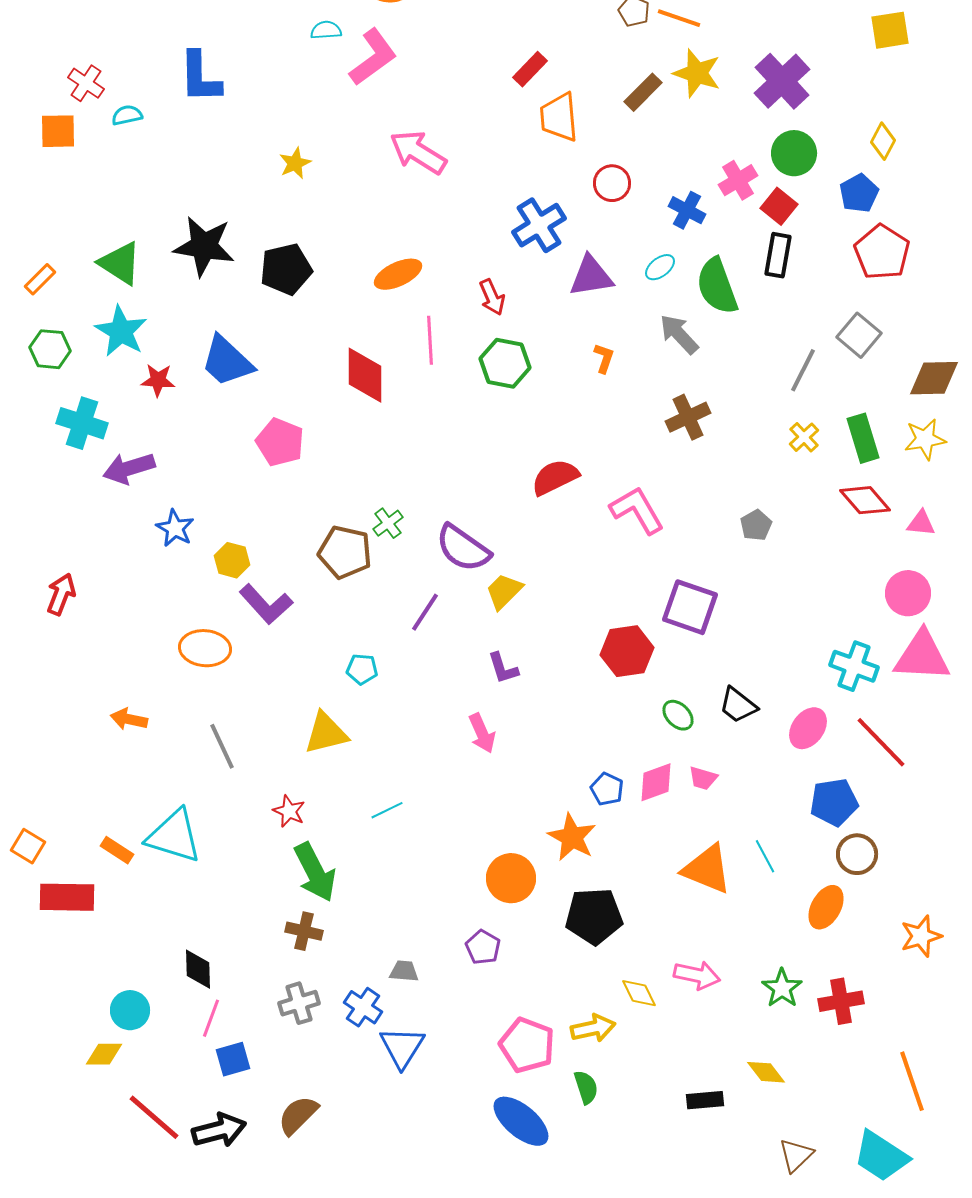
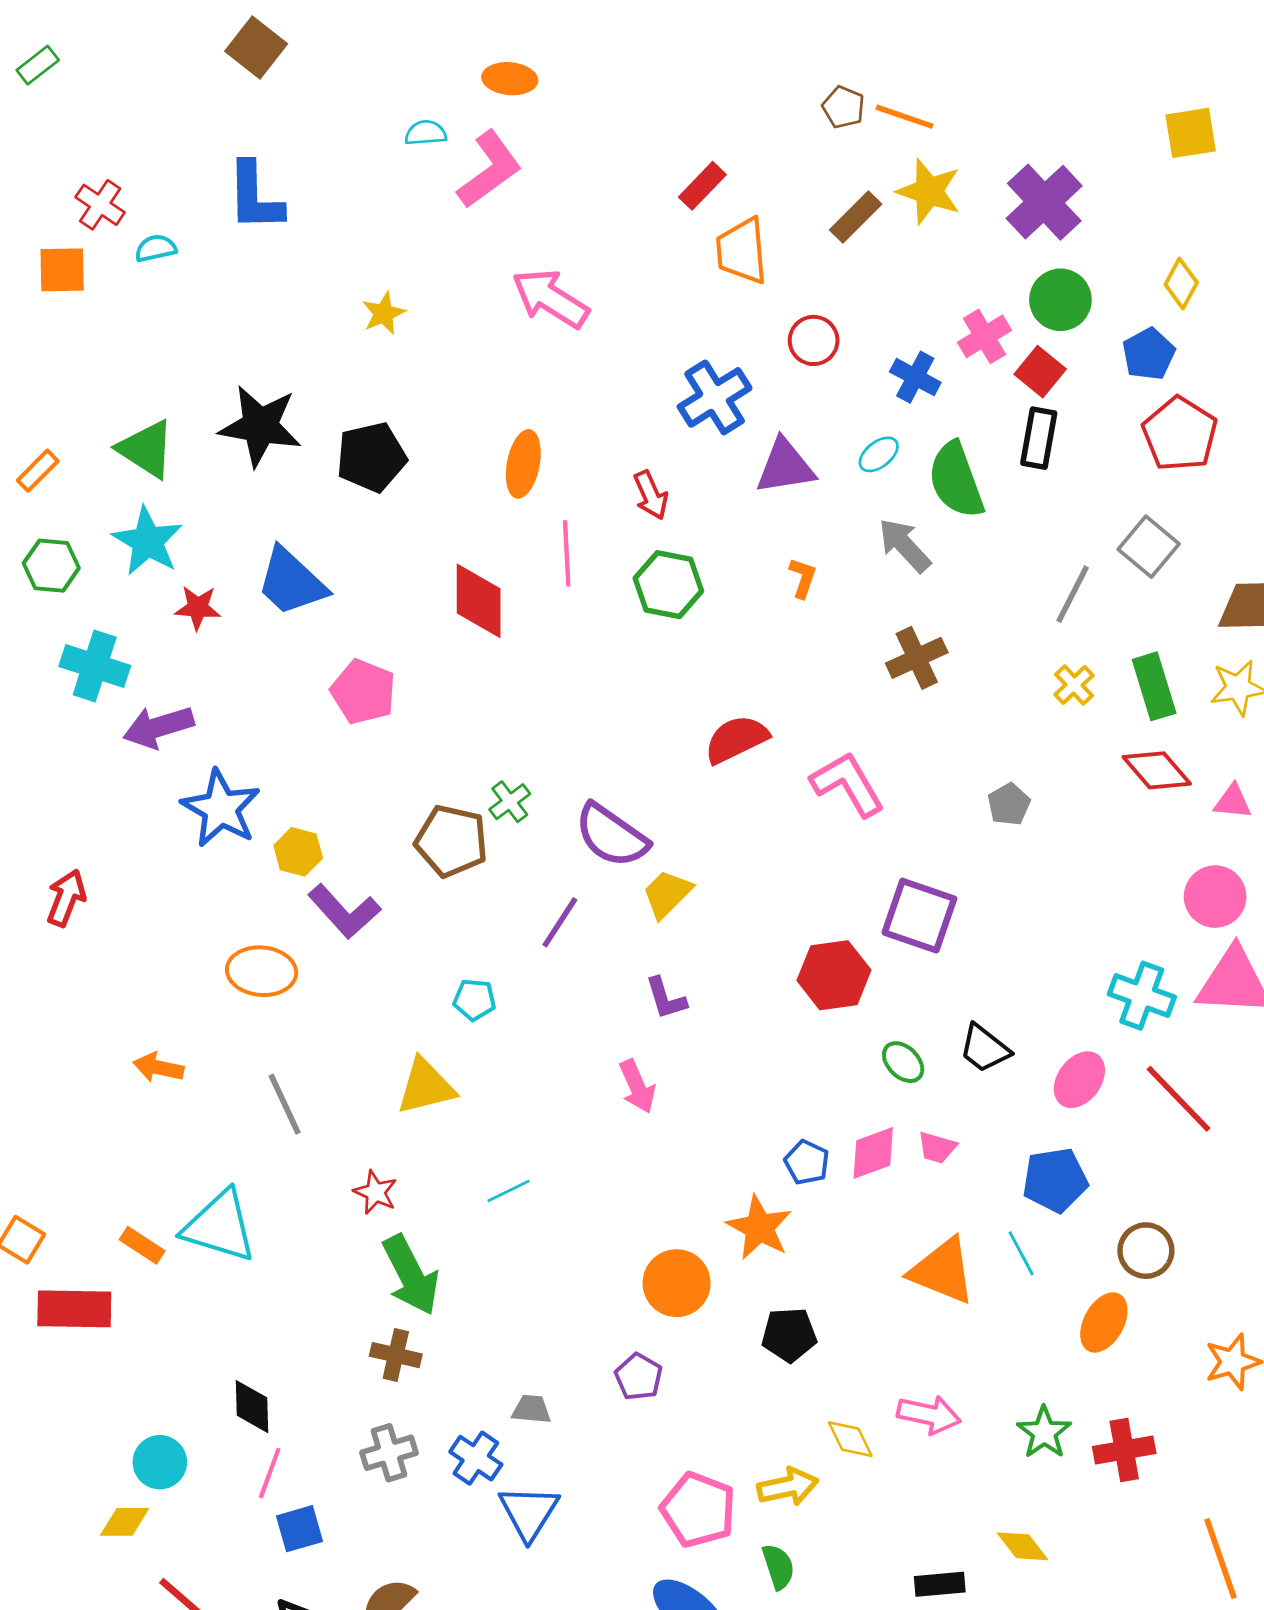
orange ellipse: (398, 274) -> (523, 464), turned -54
blue star: (175, 528) -> (221, 808), size x1.5
blue pentagon: (834, 802) -> (1055, 1180), moved
black pentagon: (594, 916) -> (789, 1335), size x0.7

